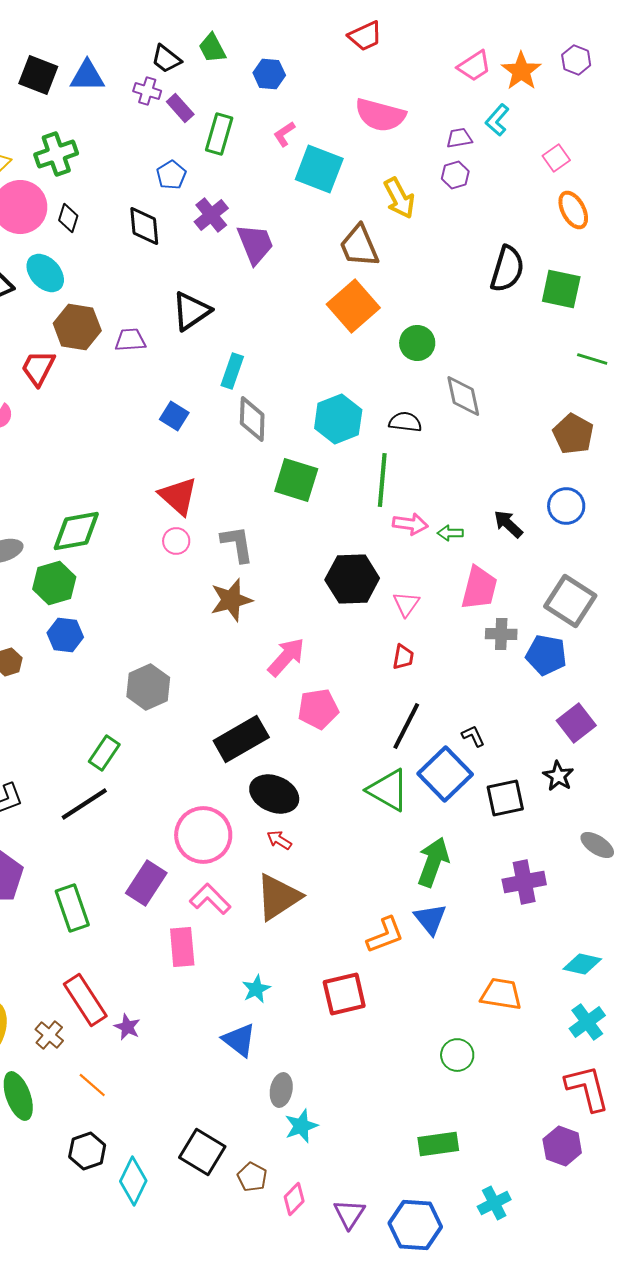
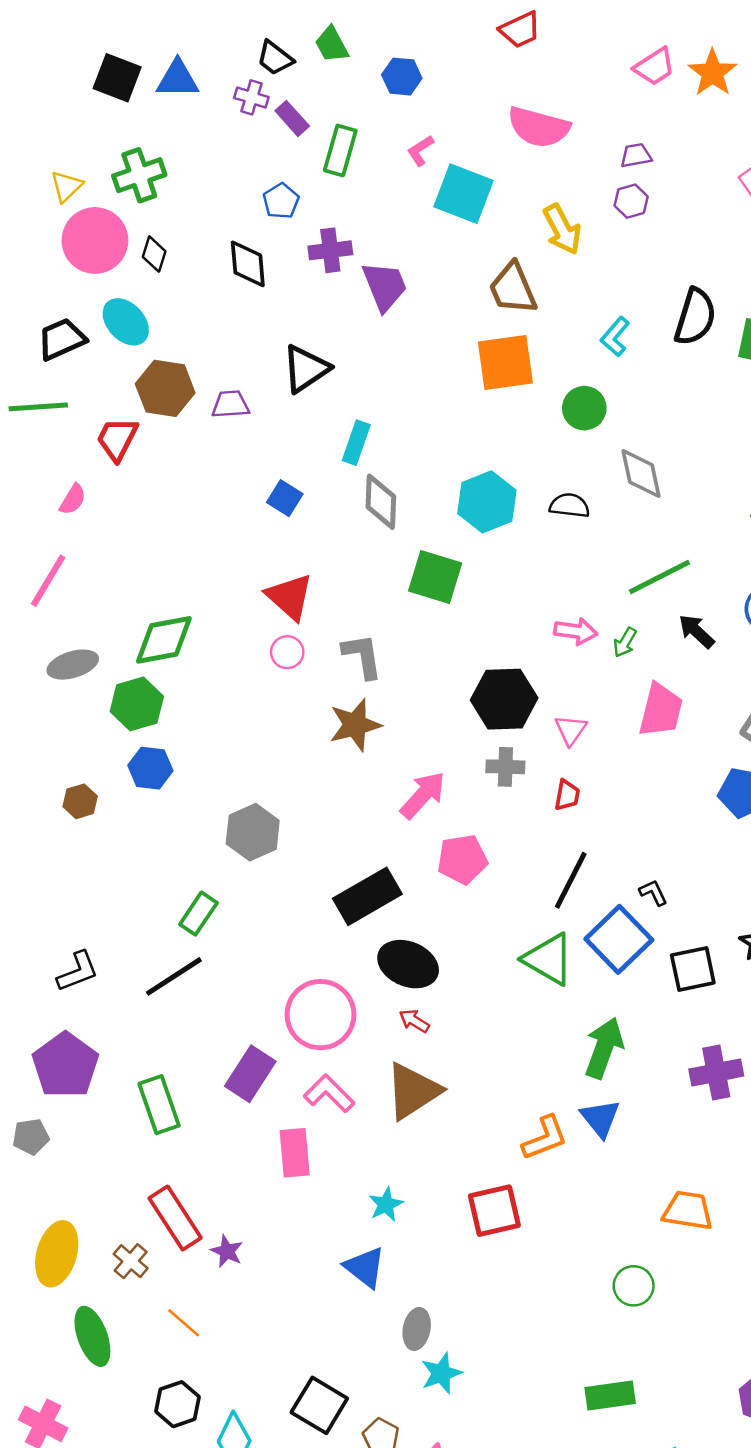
cyan L-shape: (497, 120) -> (615, 337), moved
purple cross: (211, 215) -> (330, 250), turned 32
orange square: (353, 306) -> (505, 363), turned 33
green line: (382, 480) -> (659, 577), moved, turned 58
green arrow: (450, 533) -> (625, 642), turned -60
gray cross: (501, 634) -> (505, 767), moved

